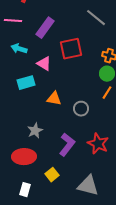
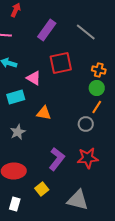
purple rectangle: (45, 28) -> (47, 30), moved
gray circle: (81, 109) -> (86, 124), moved
gray star: (35, 131) -> (18, 132), moved
red star: (98, 144) -> (88, 158), turned -30

